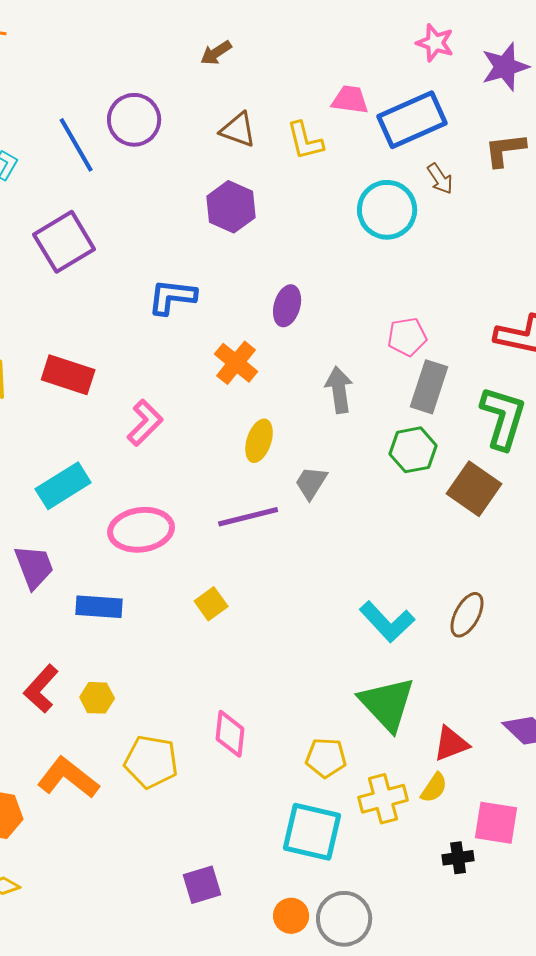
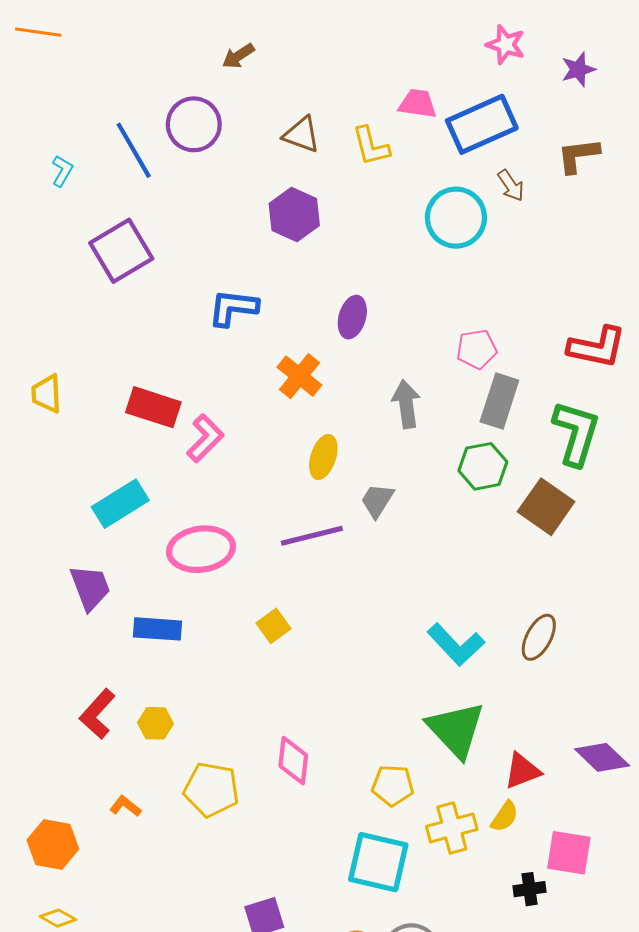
brown arrow: (216, 53) -> (238, 56), moved
purple star: (505, 67) -> (578, 69), size x0.7
red rectangle: (68, 375) -> (153, 407), moved
orange L-shape: (68, 778) -> (125, 806), size x0.5

